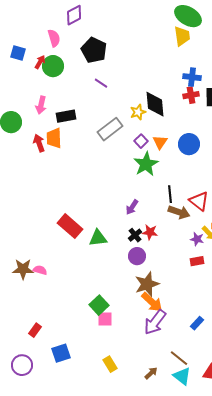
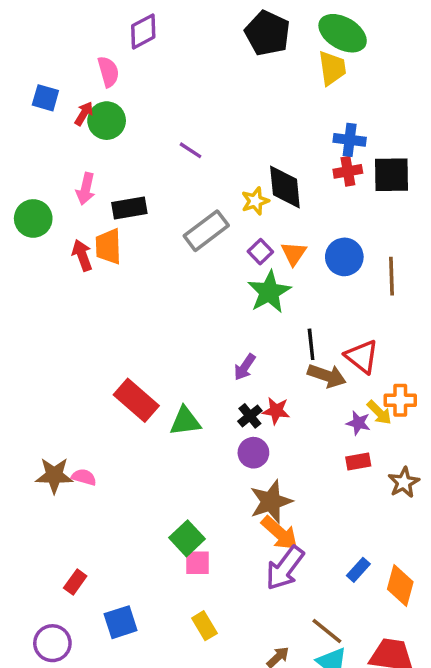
black pentagon: (94, 50) -> (267, 33), moved
yellow rectangle: (110, 364) -> (204, 626), moved

